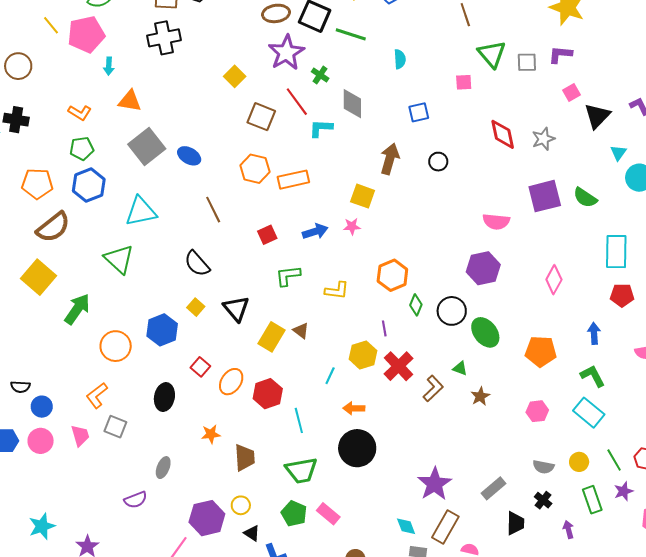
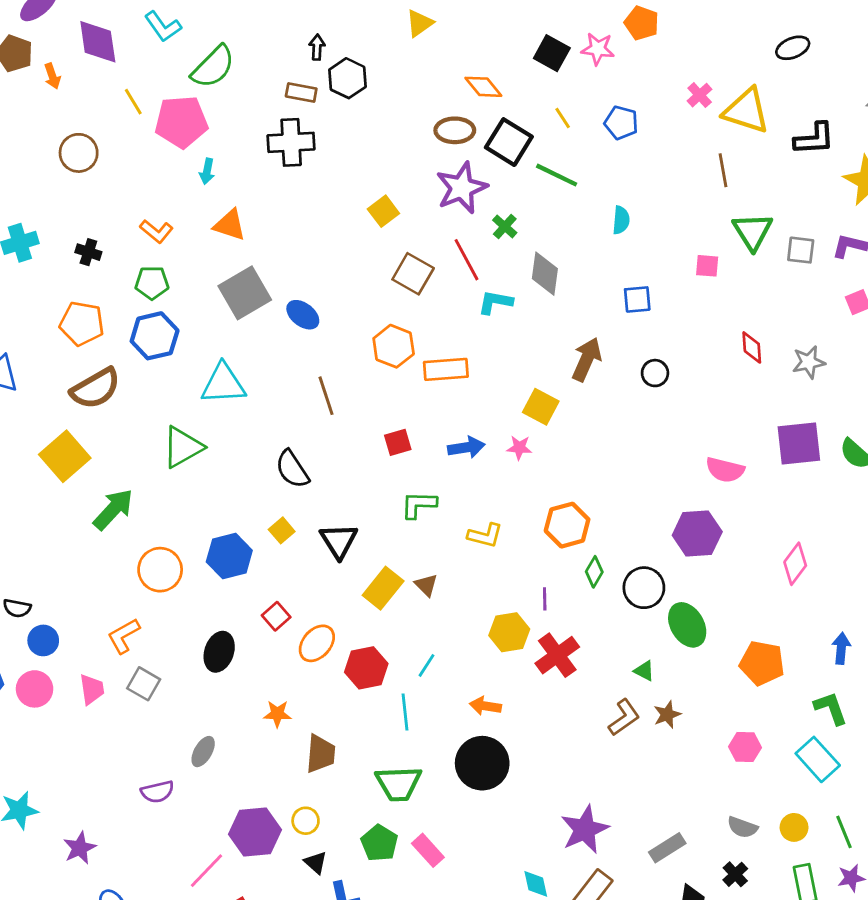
black cross: (16, 120) -> (88, 252), moved, size x0.7
red diamond: (503, 134) -> (752, 347), size x0.7
green triangle: (119, 259) -> (183, 447), turned 40
cyan line: (330, 376) -> (427, 665), moved
brown L-shape: (433, 388) -> (624, 717), moved

